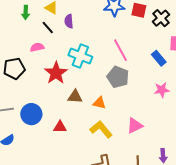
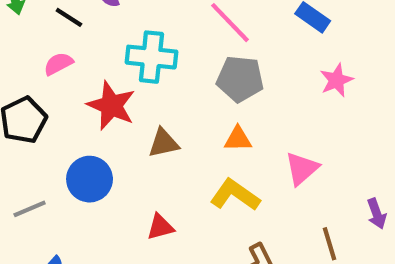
orange triangle: (99, 103) -> (238, 139), moved
blue circle: (31, 114) -> (90, 179), moved
red triangle: (60, 127) -> (160, 227), moved

